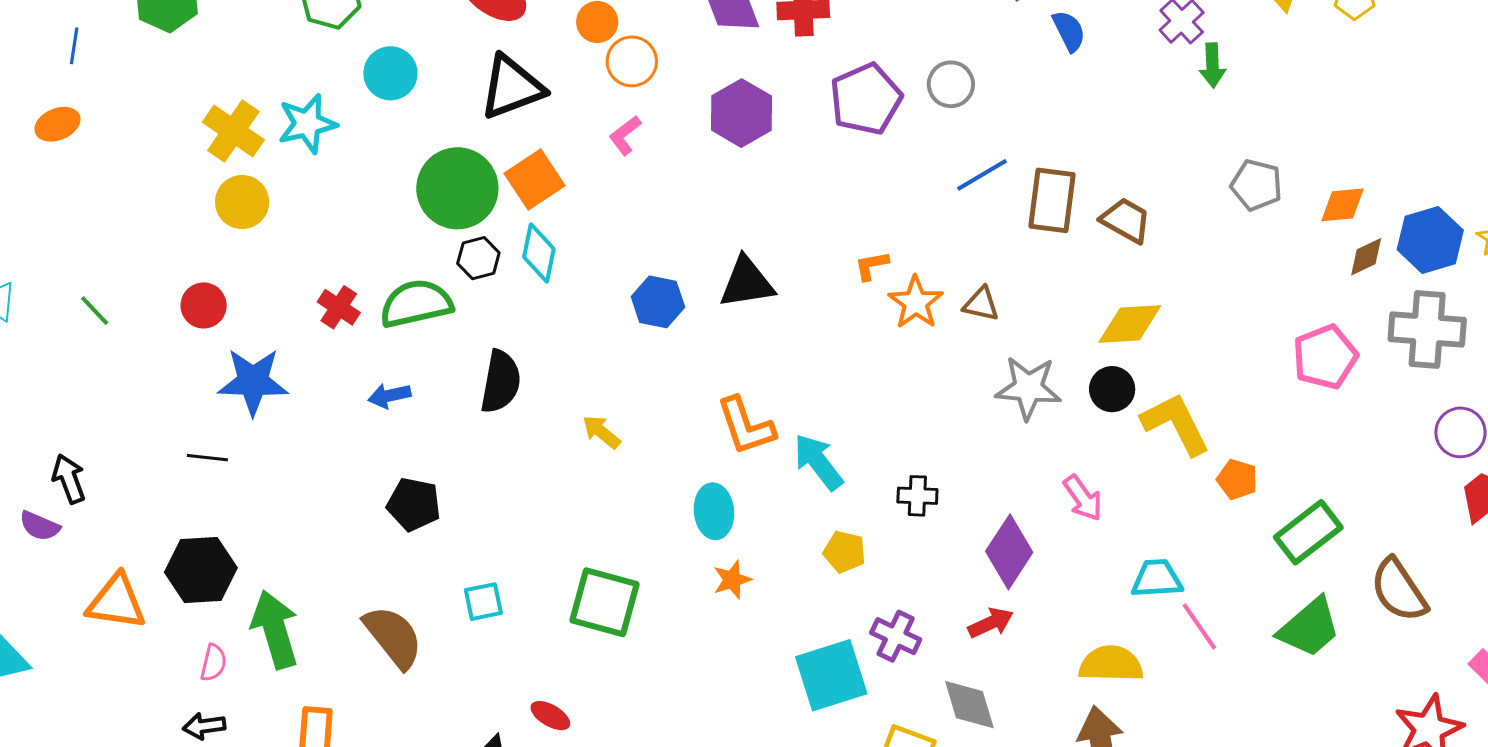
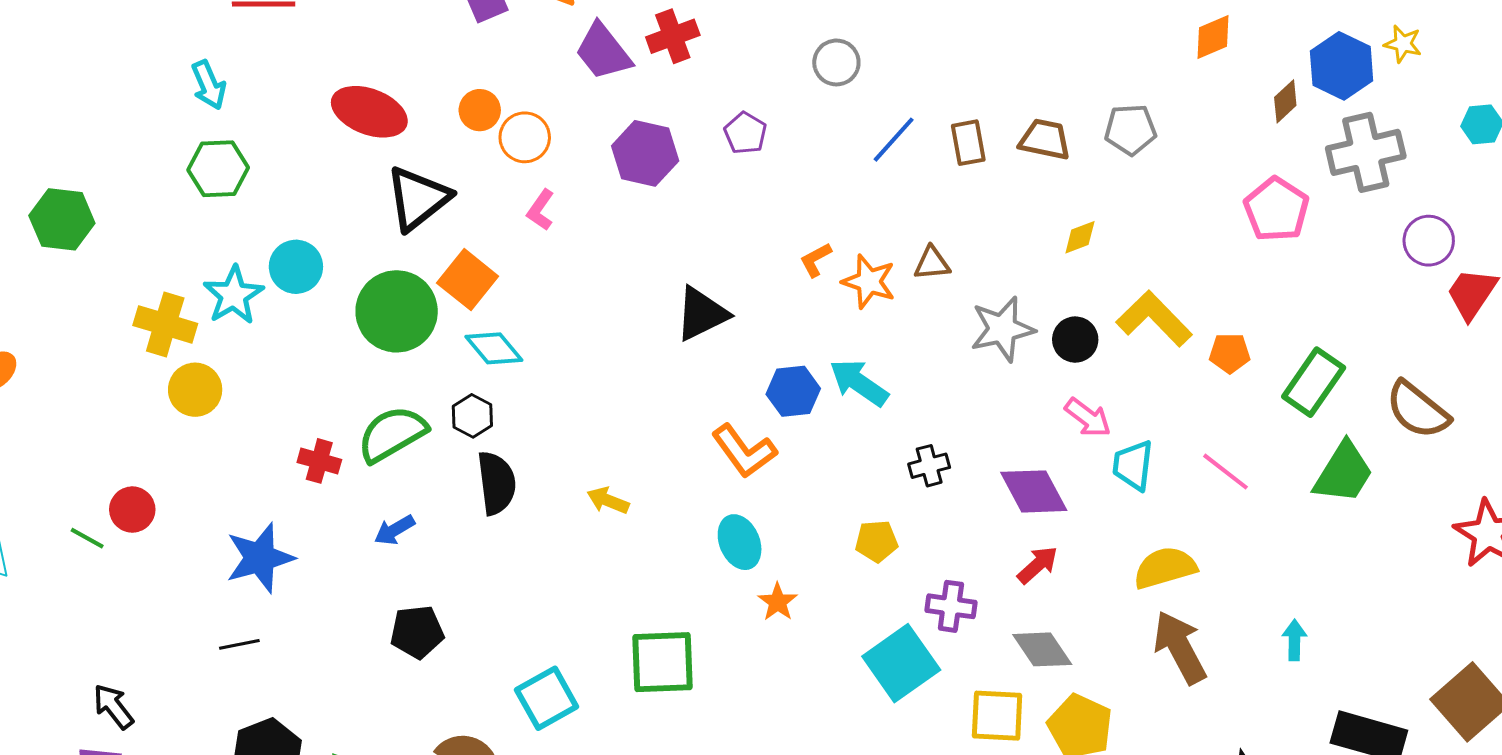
cyan circle: (390, 73) -> (296, 267), moved
purple pentagon: (866, 99) -> (745, 133), moved, size x0.6
gray pentagon: (1256, 185) -> (1131, 130), moved
brown rectangle: (1052, 200) -> (968, 143), size x0.7
orange diamond: (1342, 205) -> (1213, 37), moved
cyan diamond: (539, 253) -> (494, 348), turned -34
black hexagon: (478, 258) -> (472, 416), moved
blue hexagon: (658, 302) -> (793, 391), moved
red circle: (204, 305) -> (132, 510), moved
yellow diamond: (1130, 324) -> (1080, 237), size x0.6
black circle: (1112, 389) -> (1075, 340), moved
cyan arrow: (818, 462) -> (859, 383), moved
black pentagon: (414, 504) -> (417, 632), moved
purple diamond: (1009, 552) -> (1034, 491), turned -44
cyan trapezoid: (1157, 579) -> (1133, 465), moved, turned -62
cyan square: (483, 602) -> (547, 698), size x1.5
pink line: (1199, 626) -> (1226, 472), moved

